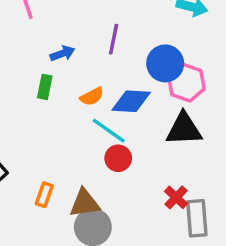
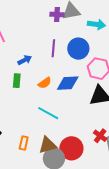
blue circle: (165, 63) -> (78, 49), moved
cyan line: (109, 131) -> (48, 113), moved
red circle: (118, 158) -> (71, 148), moved, size x1.5

